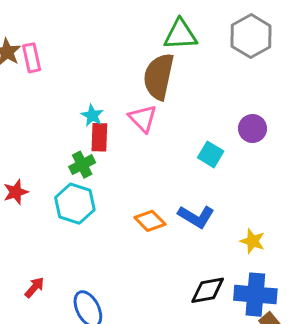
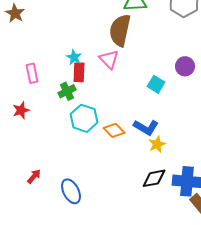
pink rectangle: (32, 58) -> (32, 73), moved
cyan hexagon: (75, 204) -> (84, 118), moved
yellow star: (253, 241) -> (157, 144), moved, turned 30

